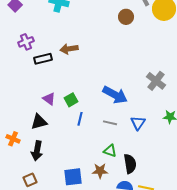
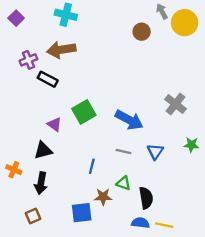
brown arrow: (69, 49) -> (61, 50), moved, size x1.4
black rectangle: (43, 59) -> (48, 79), turned 42
green square: (71, 100) -> (84, 112), moved, size x1.5
blue line: (80, 119) -> (92, 166), moved
brown star: (100, 171) -> (103, 197), moved

